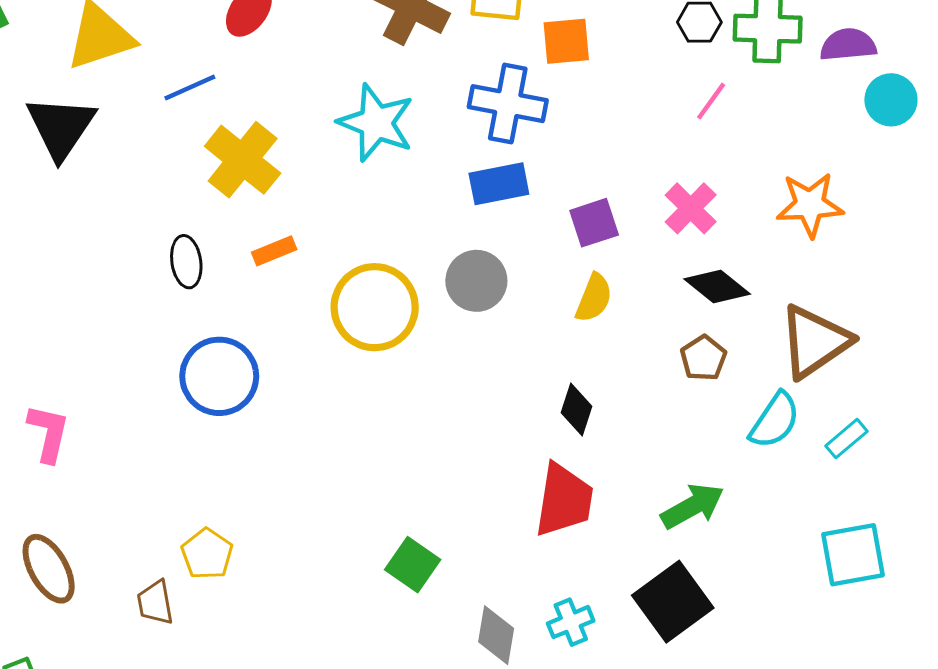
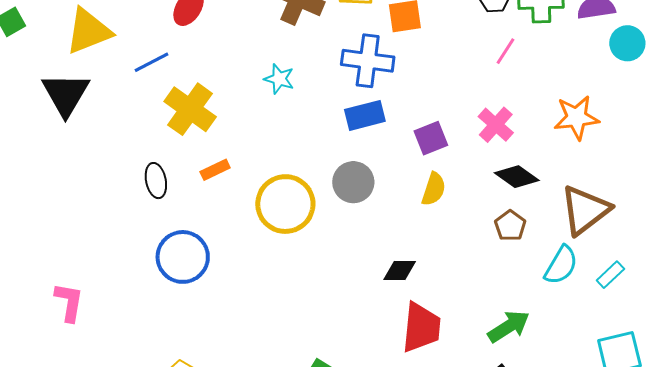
cyan star: (376, 123) -> (279, 79), size x0.6
black diamond: (576, 409) -> (400, 271), moved, turned 76

